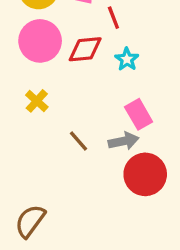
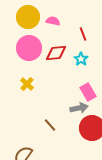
red line: (113, 18) -> (83, 34), moved
brown line: (78, 141) -> (50, 125), moved

